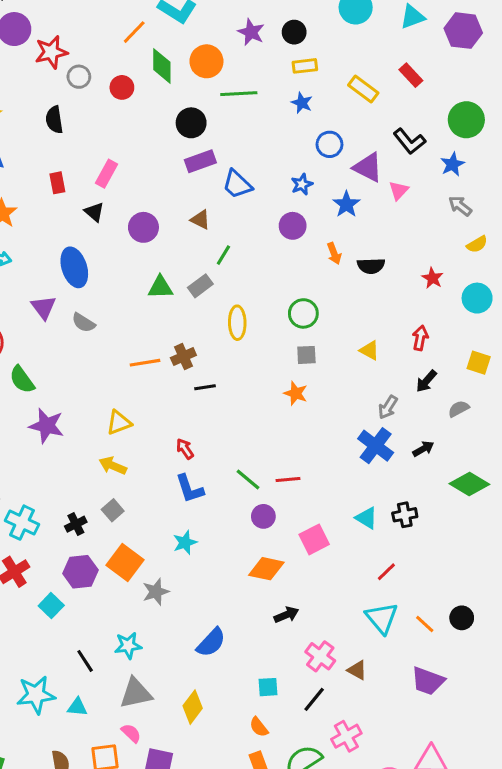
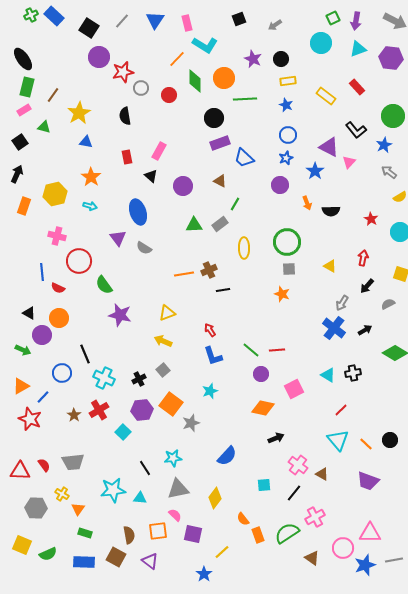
blue circle: (329, 144) -> (288, 135), moved
green circle: (303, 313) -> (287, 242), size x1.4
orange semicircle: (259, 727) -> (243, 519), moved

